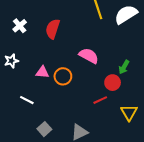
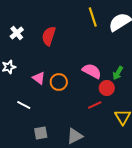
pink semicircle: (89, 56) -> (92, 71), moved
pink triangle: (42, 72) -> (39, 78), turned 32
gray square: (44, 129) -> (41, 133), turned 32

